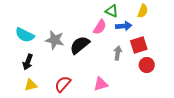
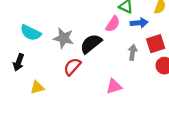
black arrow: (28, 62) -> (19, 62), moved
red semicircle: (63, 84) -> (72, 67), moved

